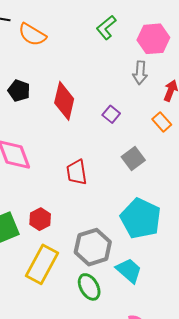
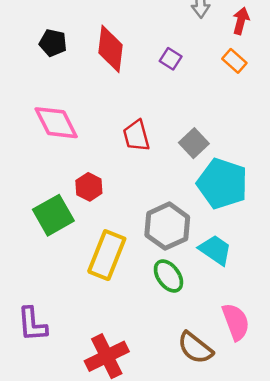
gray square: (133, 158) -> (194, 143), moved
red hexagon: (40, 219) -> (89, 187), moved

